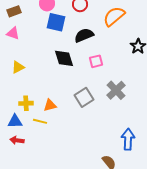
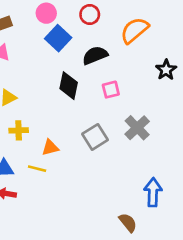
blue square: (56, 22) -> (58, 38), turned 30
black diamond: (64, 58) -> (69, 86), turned 30
yellow cross: (26, 103) -> (19, 130), moved

